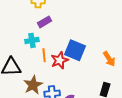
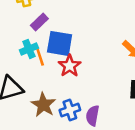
blue square: (75, 50) -> (60, 43), moved
orange line: (44, 55) -> (40, 57), moved

